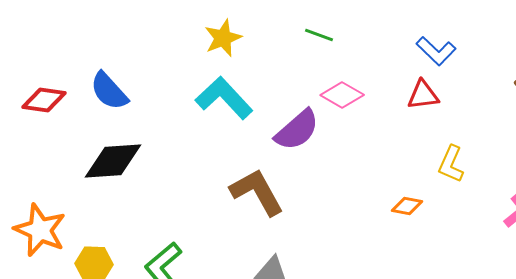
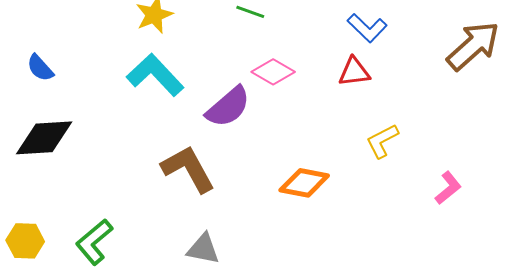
blue semicircle: (109, 91) -> (40, 68), size x0.7
yellow L-shape: (451, 164) -> (382, 141), turned 39
orange diamond: (407, 206) -> (304, 183), moved, size x1.6

